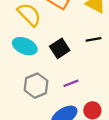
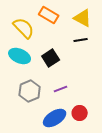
black line: (94, 39) -> (81, 40), moved

